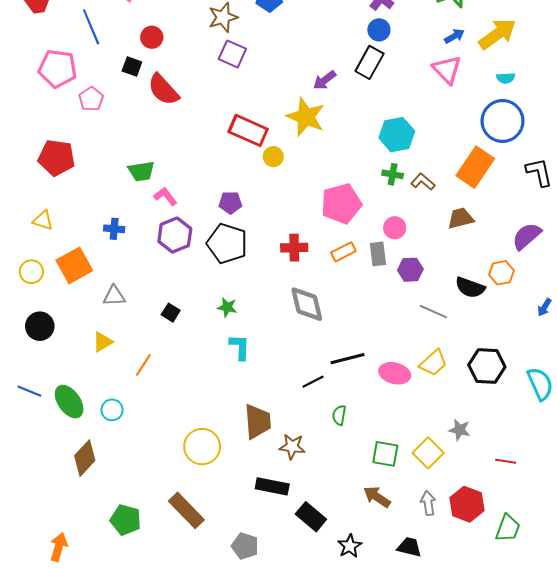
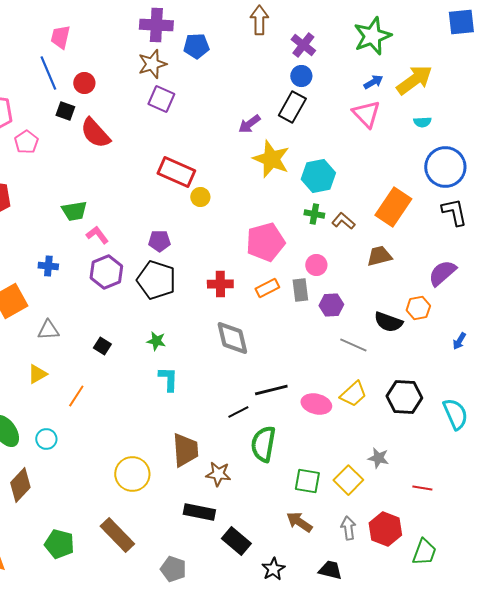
blue line: (91, 27) -> (48, 73), moved
yellow star: (306, 117) -> (271, 159), moved
blue circle: (503, 121) -> (445, 167), moved
green semicircle: (339, 415) -> (263, 444), size x1.8

